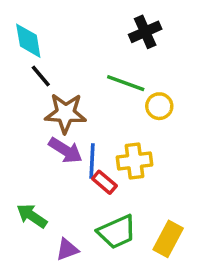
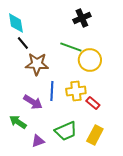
yellow circle: (159, 106) -> (90, 60), size x1.5
purple arrow: (65, 150) -> (33, 102), moved
red rectangle: (104, 182) -> (93, 103), moved

